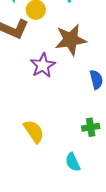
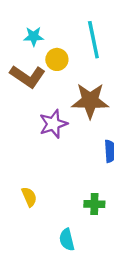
yellow semicircle: (34, 131) -> (29, 197), size x0.7

